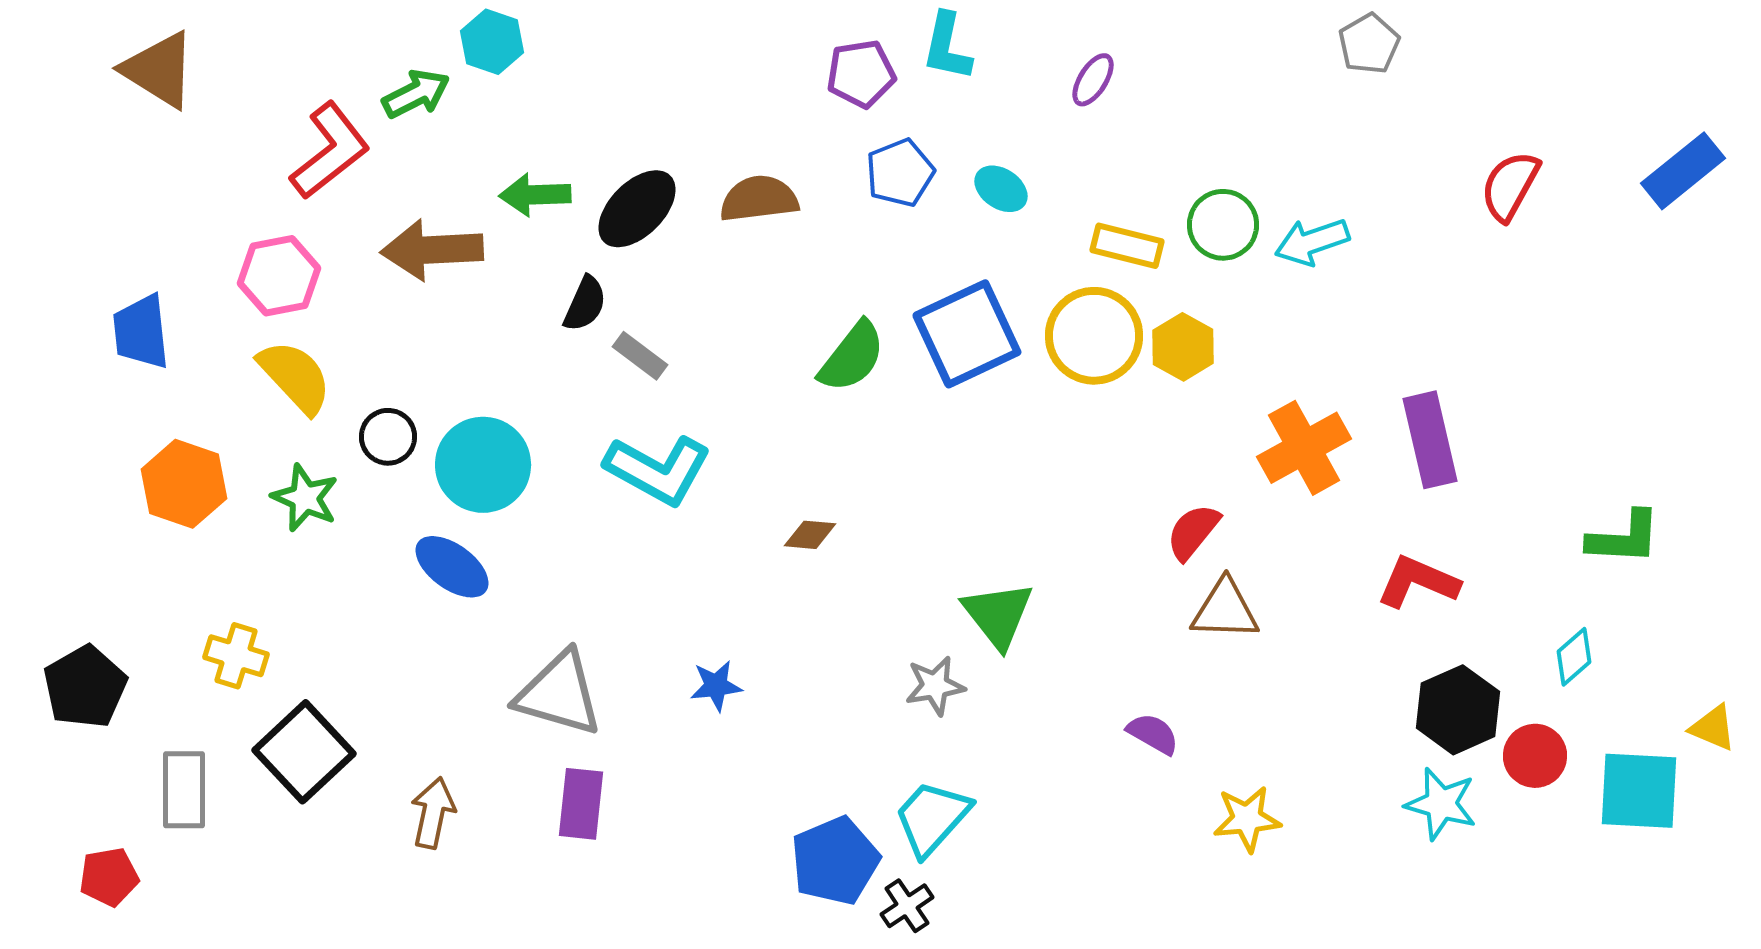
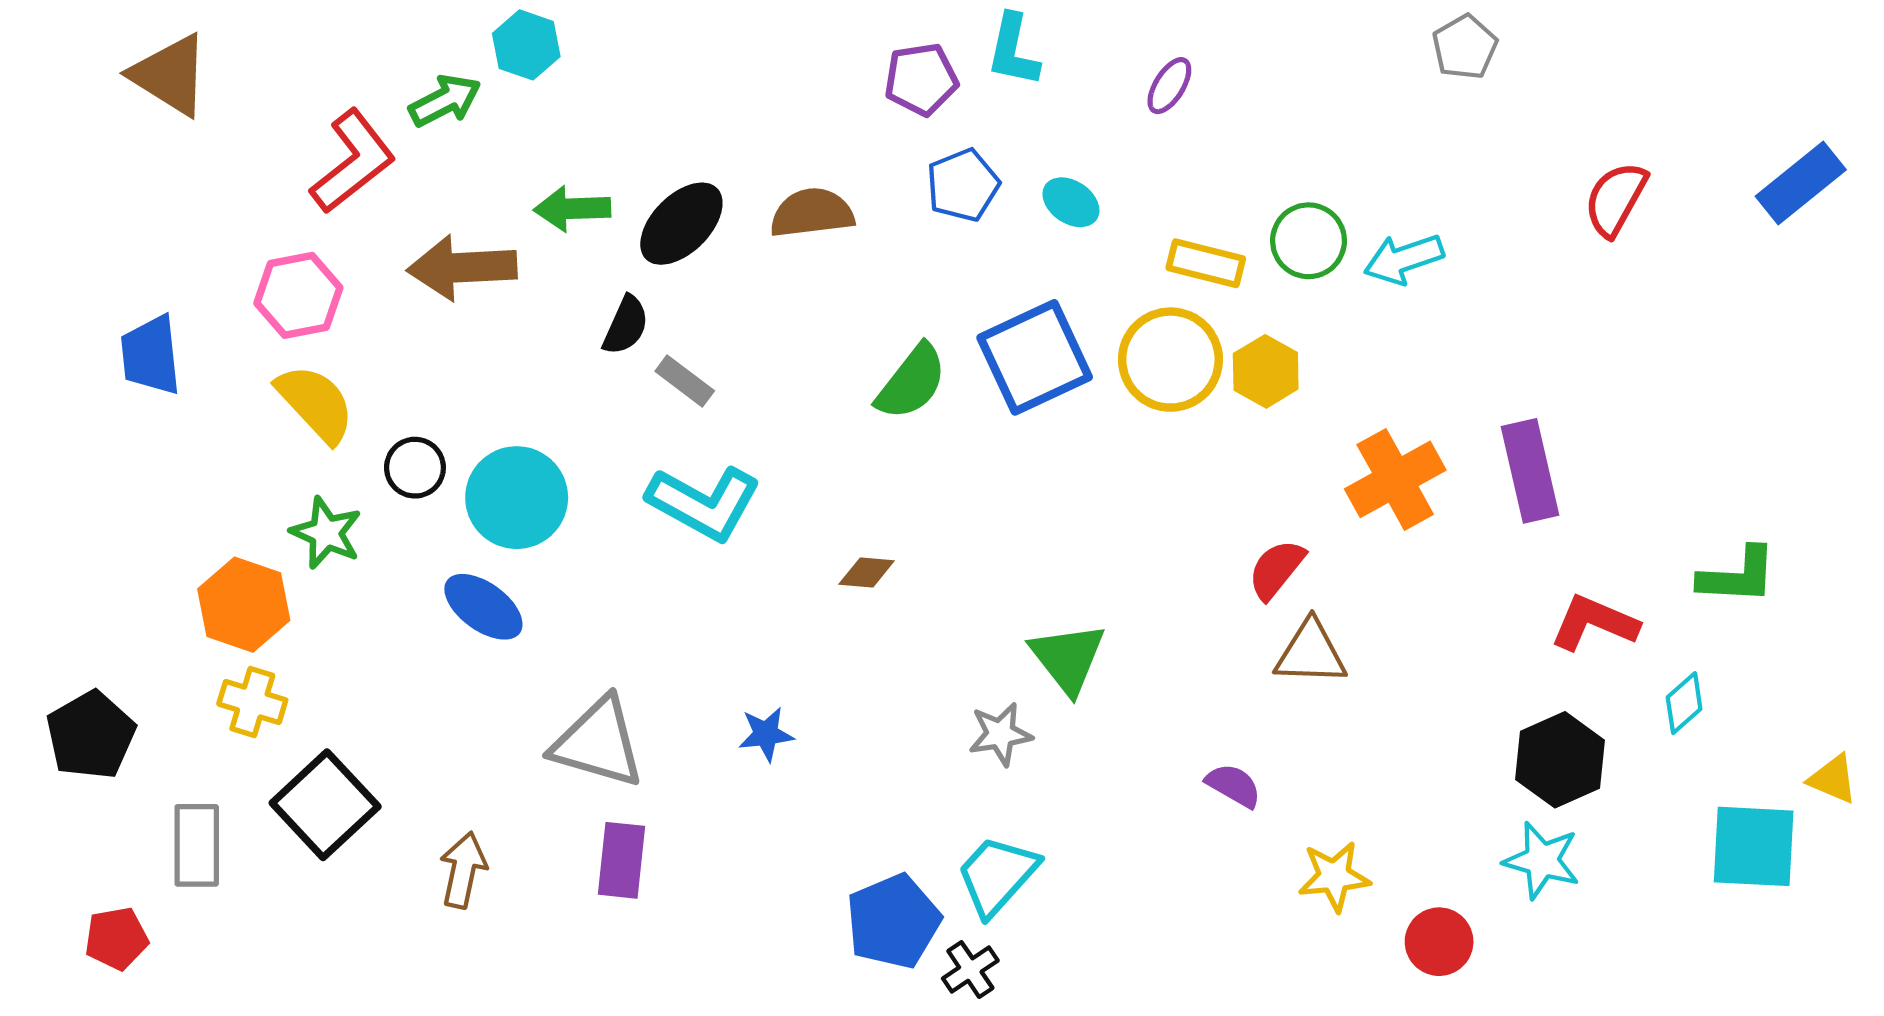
orange hexagon: (184, 484) -> (244, 605), moved
red L-shape: (1418, 582) -> (1594, 623), moved
red circle: (1535, 756) -> (1439, 942), moved

